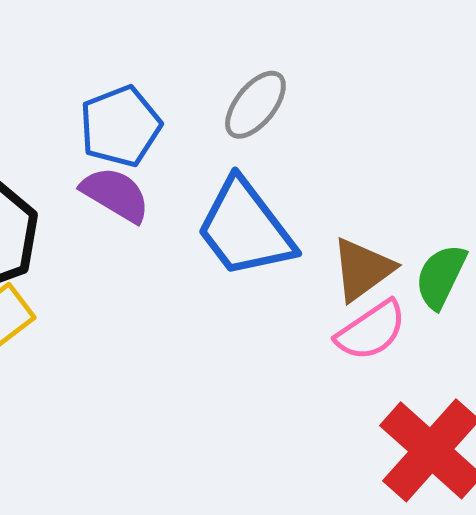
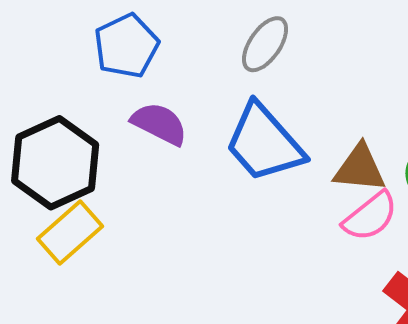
blue pentagon: (120, 126) -> (126, 46), moved
brown triangle: (362, 269) -> (360, 168), turned 46

